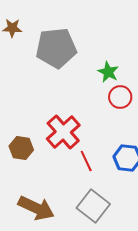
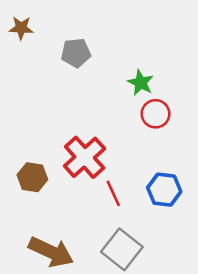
gray pentagon: (56, 48) -> (76, 53), size x0.6

